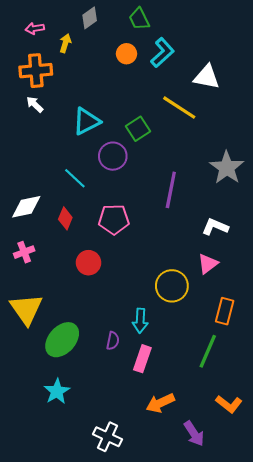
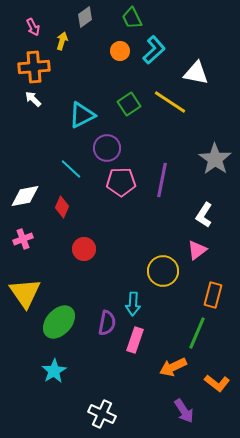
pink arrow: (35, 28) -> (33, 27), turned -108
green square: (138, 129) -> (129, 104), moved
pink pentagon: (114, 219) -> (121, 182), moved
white L-shape: (215, 227) -> (204, 215), turned -80
purple semicircle: (113, 341) -> (107, 323), size x1.4
orange arrow: (160, 403) -> (173, 367), moved

